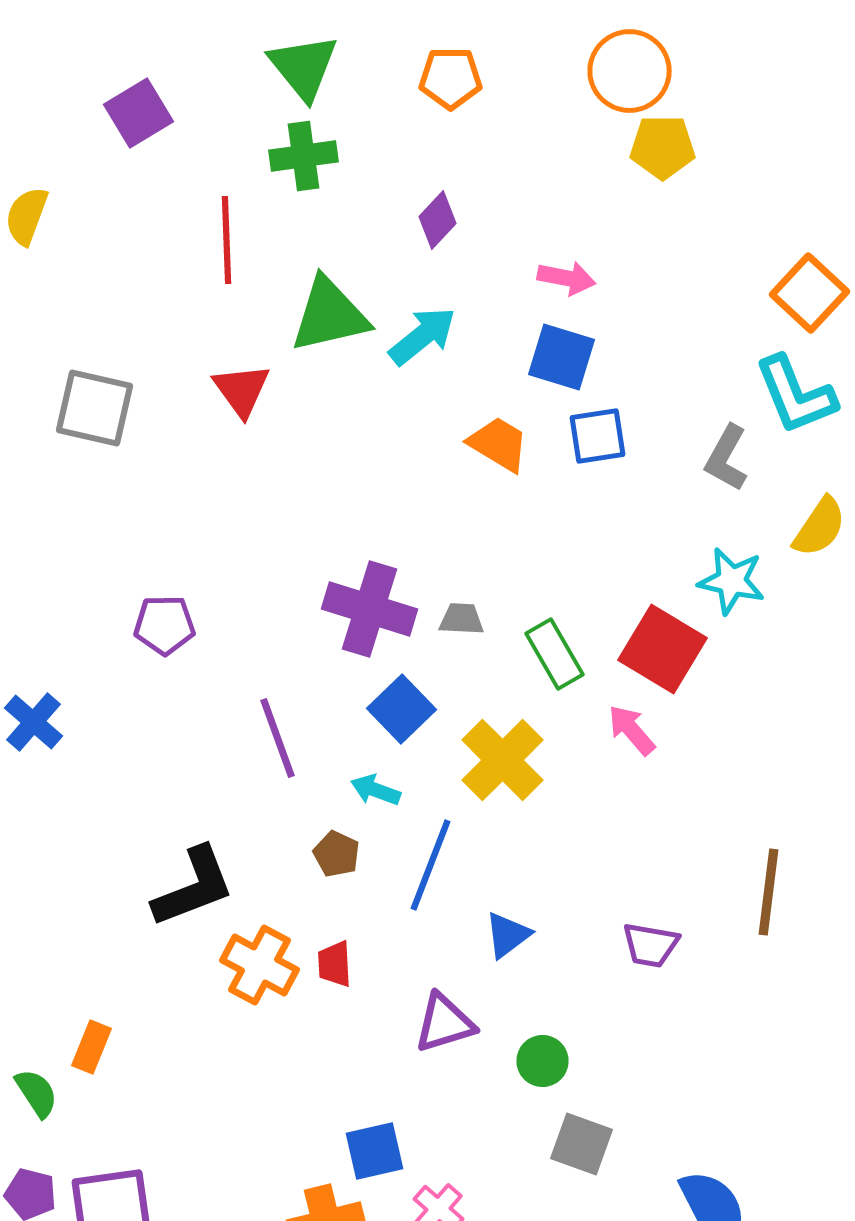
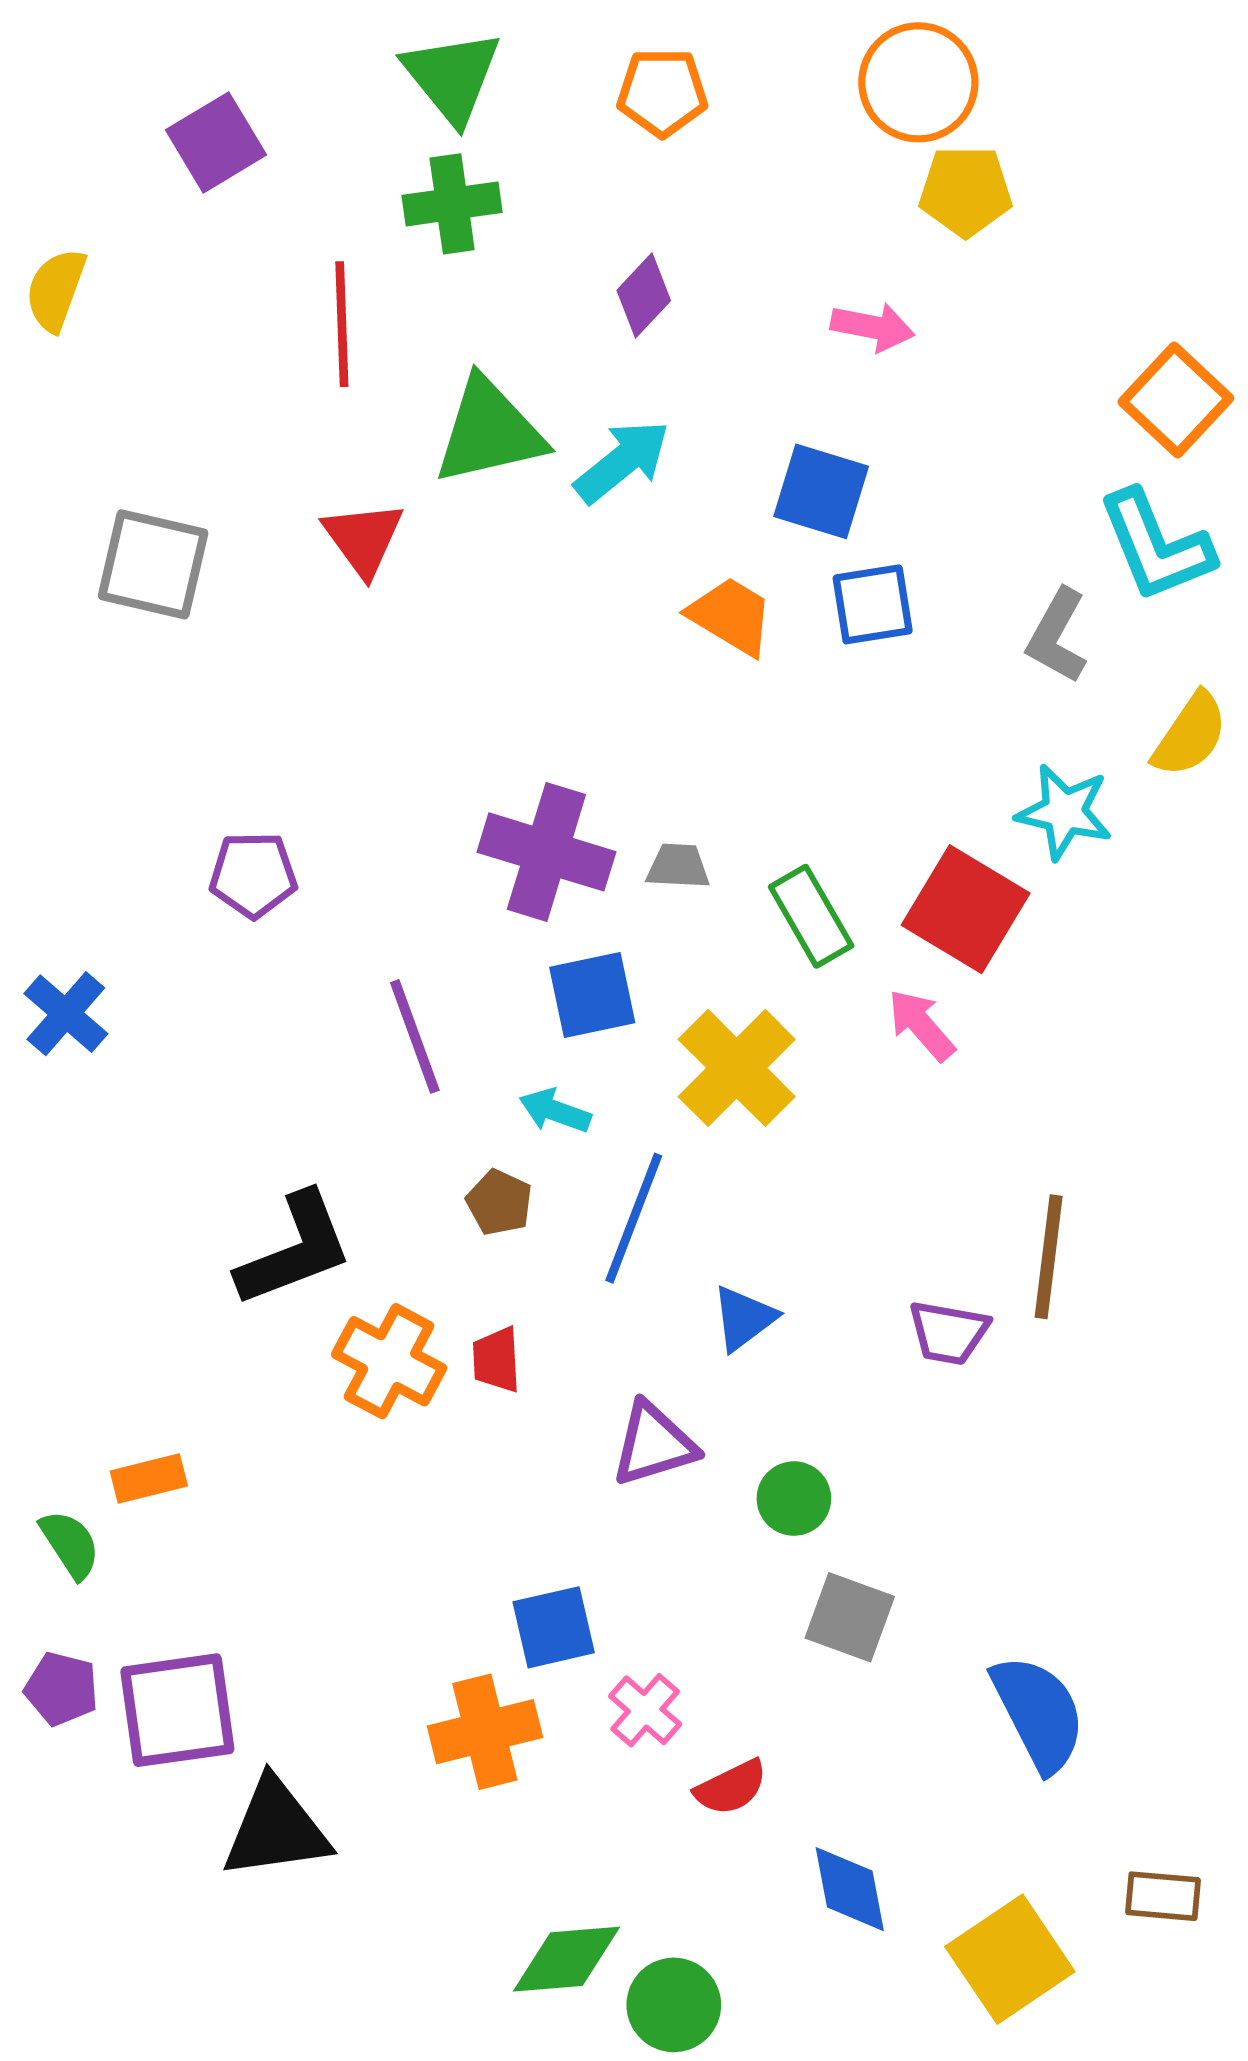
pink arrow: (566, 278) -> (873, 327), moved
blue square: (402, 709) -> (592, 995), turned 32
brown line: (768, 892) -> (1049, 1257), moved
orange rectangle: (92, 1047) -> (149, 1478), turned 54

